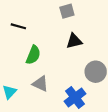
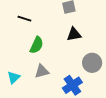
gray triangle: (40, 84) -> (42, 71), turned -42

